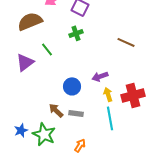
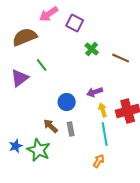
green cross: (76, 33) -> (92, 49), moved, turned -32
gray rectangle: (76, 113) -> (71, 129), turned 72
orange arrow: (80, 145) -> (99, 161), moved

